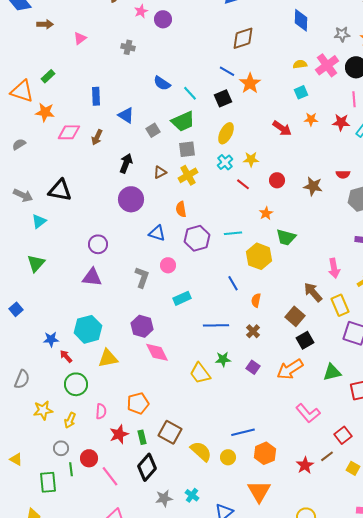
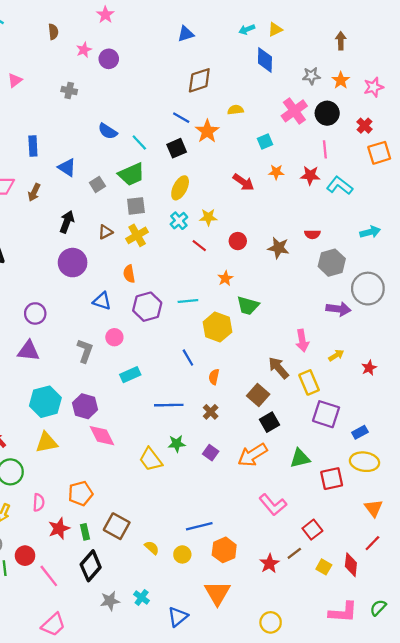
yellow semicircle: (300, 64) -> (235, 110), moved
cyan hexagon: (88, 329) -> (45, 402), moved
yellow semicircle: (201, 451) -> (152, 548), size x0.6

